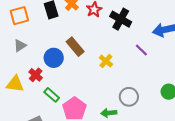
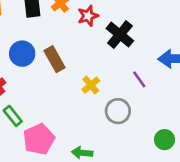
blue circle: (54, 58) -> (22, 54), moved
gray circle: (129, 97) -> (118, 111), moved

